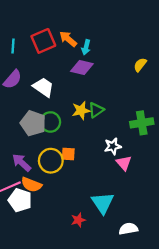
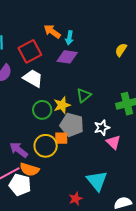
red square: (43, 41) -> (30, 51), moved
yellow star: (81, 110) -> (62, 105), moved
gray pentagon: (33, 123) -> (72, 125), moved

